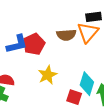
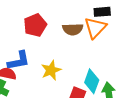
blue L-shape: (17, 44) -> (19, 61), moved
red pentagon: (34, 44) -> (35, 25), moved

